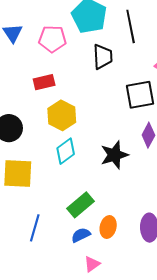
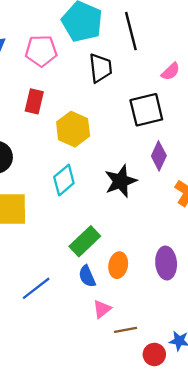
red rectangle: (44, 82) -> (34, 101), turned -60
yellow hexagon: (62, 115) -> (73, 129), moved
blue line: (35, 228) -> (36, 288), moved, turned 40
blue semicircle: (81, 235) -> (87, 276), turned -84

